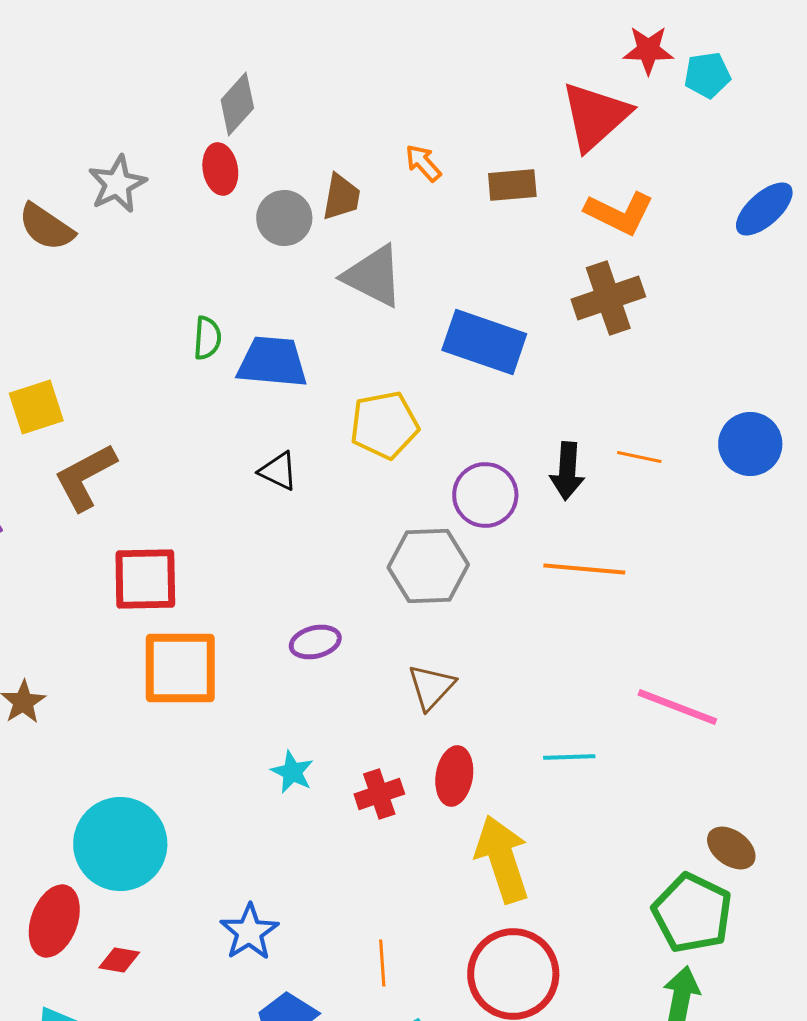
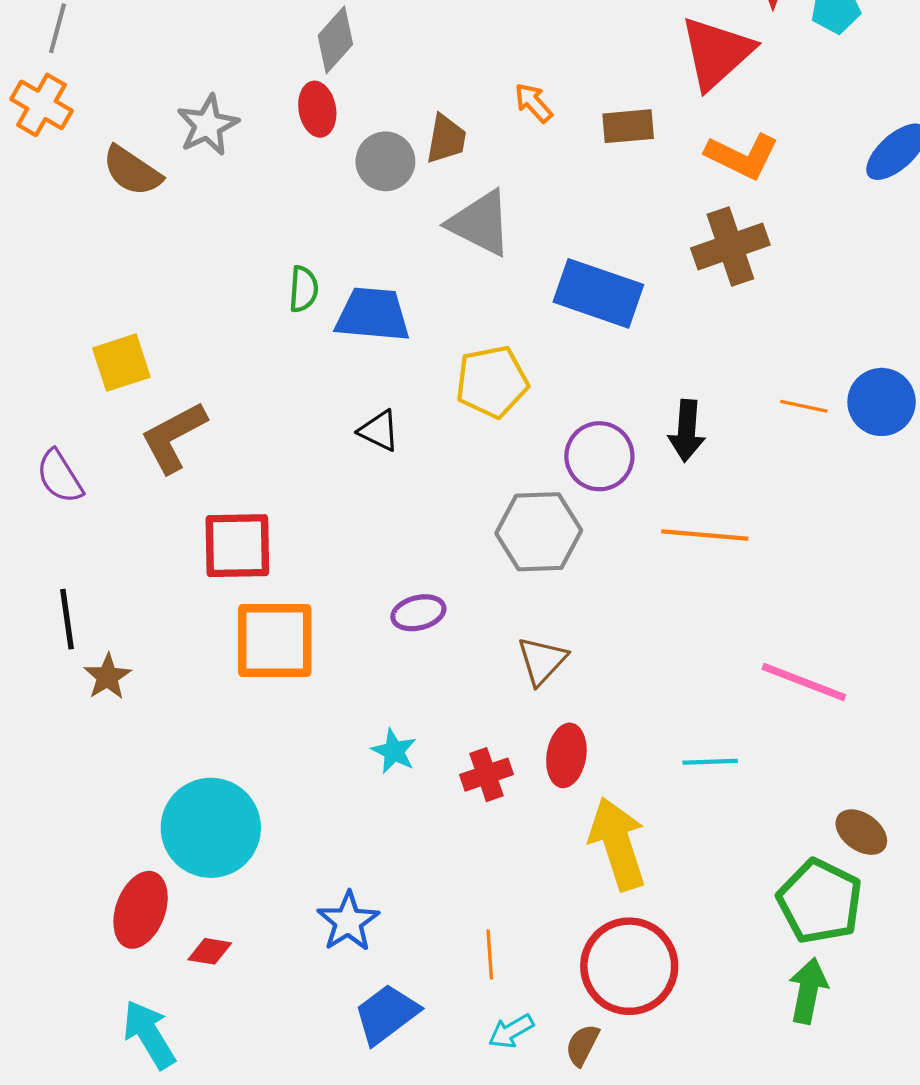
orange line: (639, 457) -> (804, 406), moved
cyan line: (569, 757) -> (710, 762), moved

